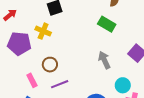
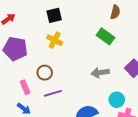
yellow cross: (43, 31) -> (55, 40), moved
gray arrow: (104, 60) -> (100, 73), turned -78

